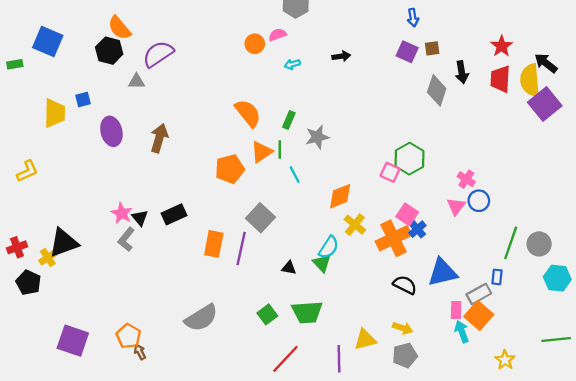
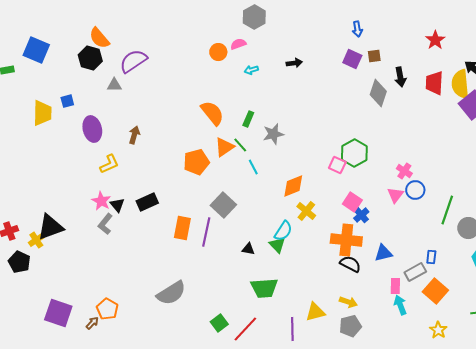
red star: (502, 46) -> (435, 40), moved
brown arrow: (159, 138) -> (134, 135), size x0.7
green line: (280, 150) -> (240, 145), turned -42
yellow L-shape: (27, 171) -> (109, 164), moved
orange cross: (394, 238) -> (346, 240), moved, turned 32
green line: (511, 243) -> (447, 210), moved
blue triangle: (442, 272) -> (383, 253), size x0.7
green square: (267, 314) -> (219, 323), moved
orange square: (479, 316) -> (435, 291), moved
brown arrow: (140, 352) -> (92, 323), moved, turned 72

